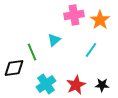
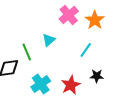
pink cross: (74, 15) -> (69, 15), turned -30
black star: (102, 85) -> (97, 76), moved

